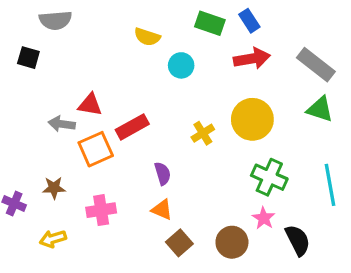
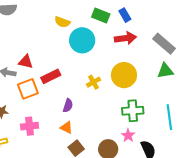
cyan circle: (181, 65) -> (82, 40), size x1.6
green triangle: (320, 109) -> (165, 71), turned -30
purple semicircle: (163, 173) -> (68, 106), turned 32
green cross: (269, 177) -> (133, 111), turned -30

